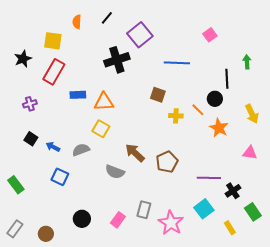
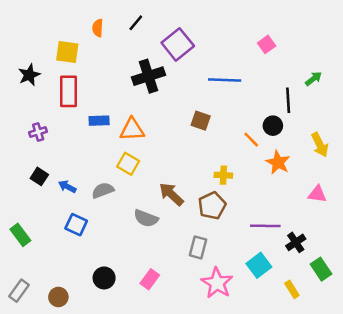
green arrow: (247, 62) -> (313, 79), turned 56
red rectangle: (54, 72) -> (69, 91), turned -30
yellow cross: (176, 116) -> (223, 175), moved
gray rectangle: (144, 210) -> (198, 247), moved

